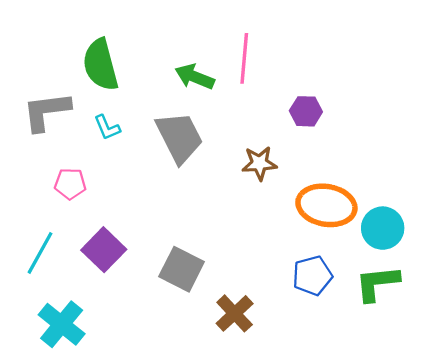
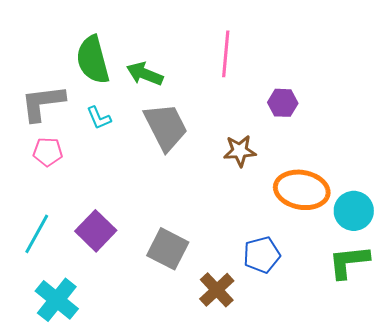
green arrow: (195, 77) -> (145, 74), moved
pink pentagon: (70, 184) -> (48, 152), moved
blue pentagon: (312, 276) -> (262, 255), moved

